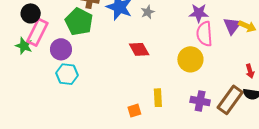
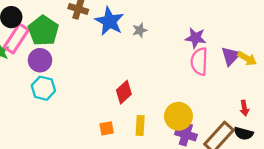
green pentagon: (79, 22) -> (43, 31), moved
red diamond: (139, 49) -> (124, 92), moved, turned 70
yellow circle: (190, 59) -> (178, 116), moved
orange square: (134, 111) -> (107, 128), moved

